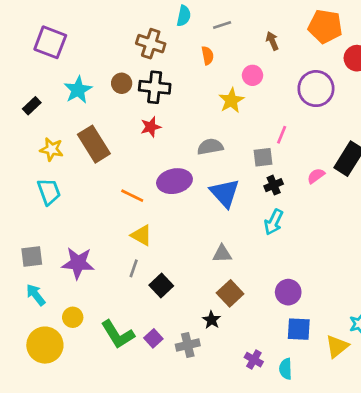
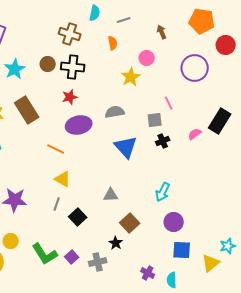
pink line: (282, 135) -> (169, 103), turned -48
purple ellipse: (174, 181) -> (79, 125), moved
cyan arrow: (274, 222) -> (163, 192), moved
gray triangle: (222, 254) -> (111, 195), moved

